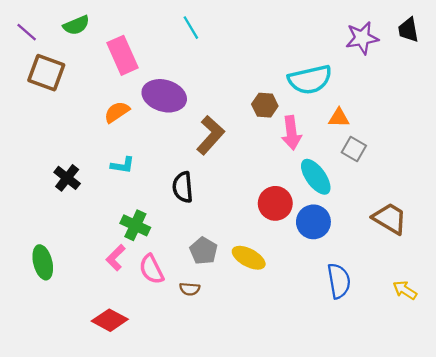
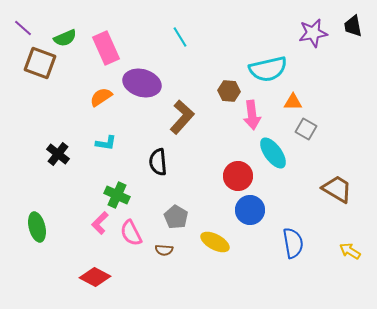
green semicircle: (76, 25) -> (65, 38), moved
cyan line: (191, 28) -> (180, 37), moved
blue circle: (313, 222) -> (250, 210), moved
yellow ellipse: (249, 258) -> (215, 242), moved

